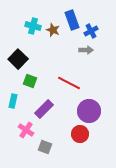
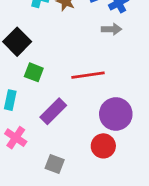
red line: (69, 83) -> (88, 75), turned -35
pink cross: (26, 130) -> (16, 138), moved

